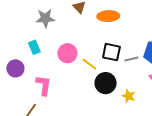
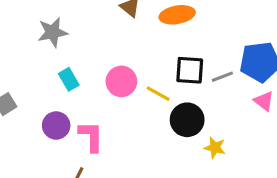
gray star: (45, 18) -> (53, 32), moved
purple circle: (15, 68) -> (56, 125), moved
yellow star: (129, 96) -> (215, 148), moved

